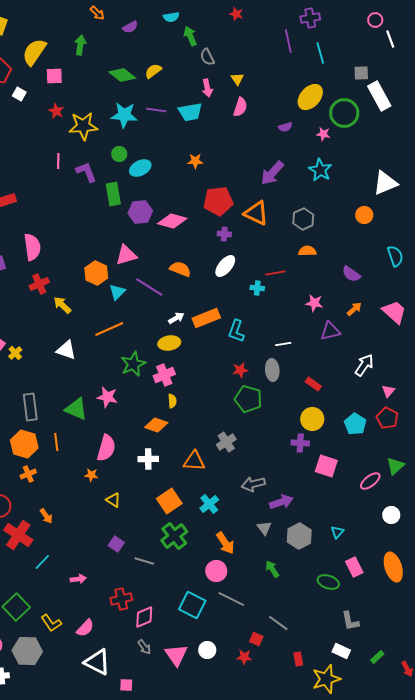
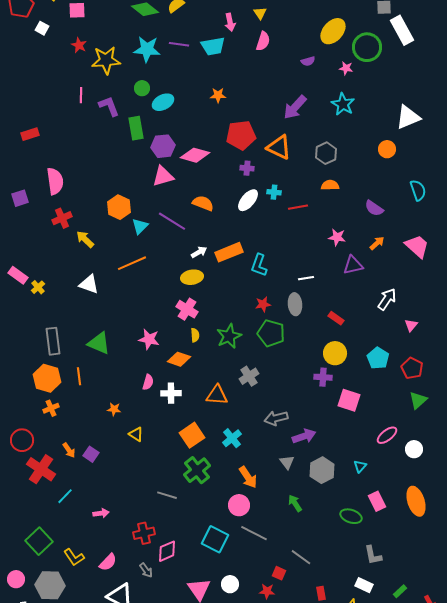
pink triangle: (126, 255) -> (163, 176), moved
cyan cross: (257, 288) -> (274, 192), moved
green star: (133, 364) -> (229, 336), moved
pink cross: (164, 375) -> (187, 309), turned -35
pink star: (107, 397) -> (149, 339), moved
red pentagon: (387, 418) -> (412, 368), moved
pink semicircle: (106, 448) -> (148, 382), moved, size x0.6
pink ellipse: (370, 481) -> (387, 435), moved
purple square: (116, 544) -> (91, 454), moved
gray arrow: (144, 647) -> (146, 570), moved

